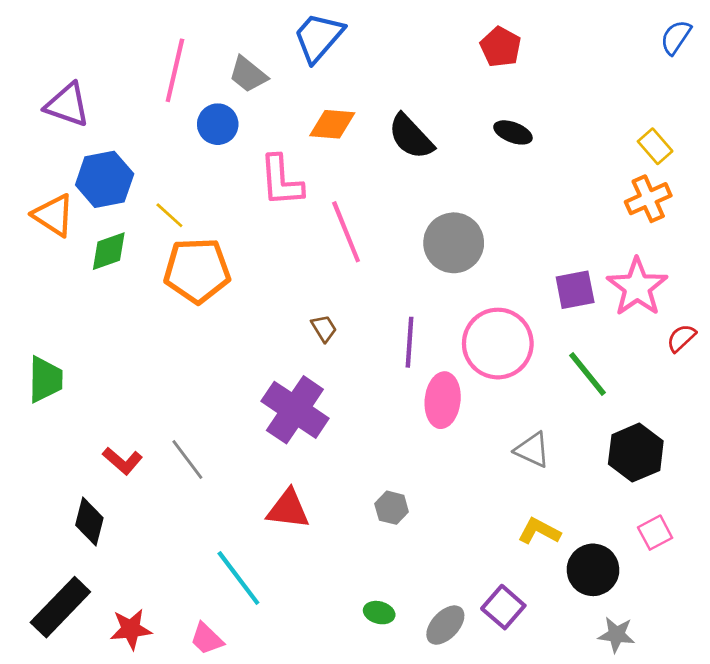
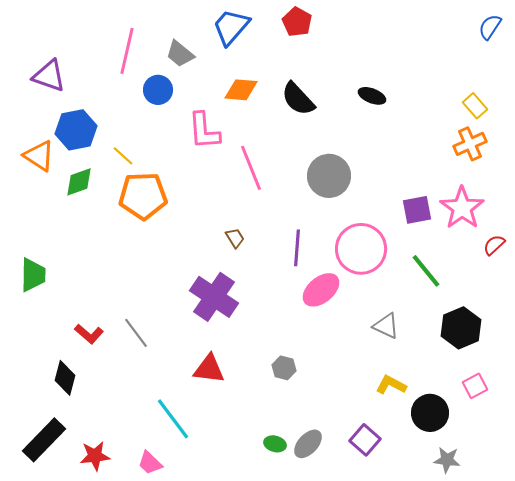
red pentagon: (501, 47) -> (297, 22), moved
pink ellipse: (443, 400) -> (321, 290), turned 45
gray ellipse: (445, 625) -> (308, 444), moved

